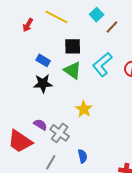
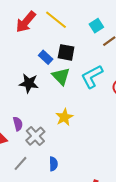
red arrow: (28, 25) -> (26, 22), size x1.6
blue rectangle: (43, 60) -> (46, 57), moved
purple semicircle: (40, 125) -> (18, 124), turned 32

